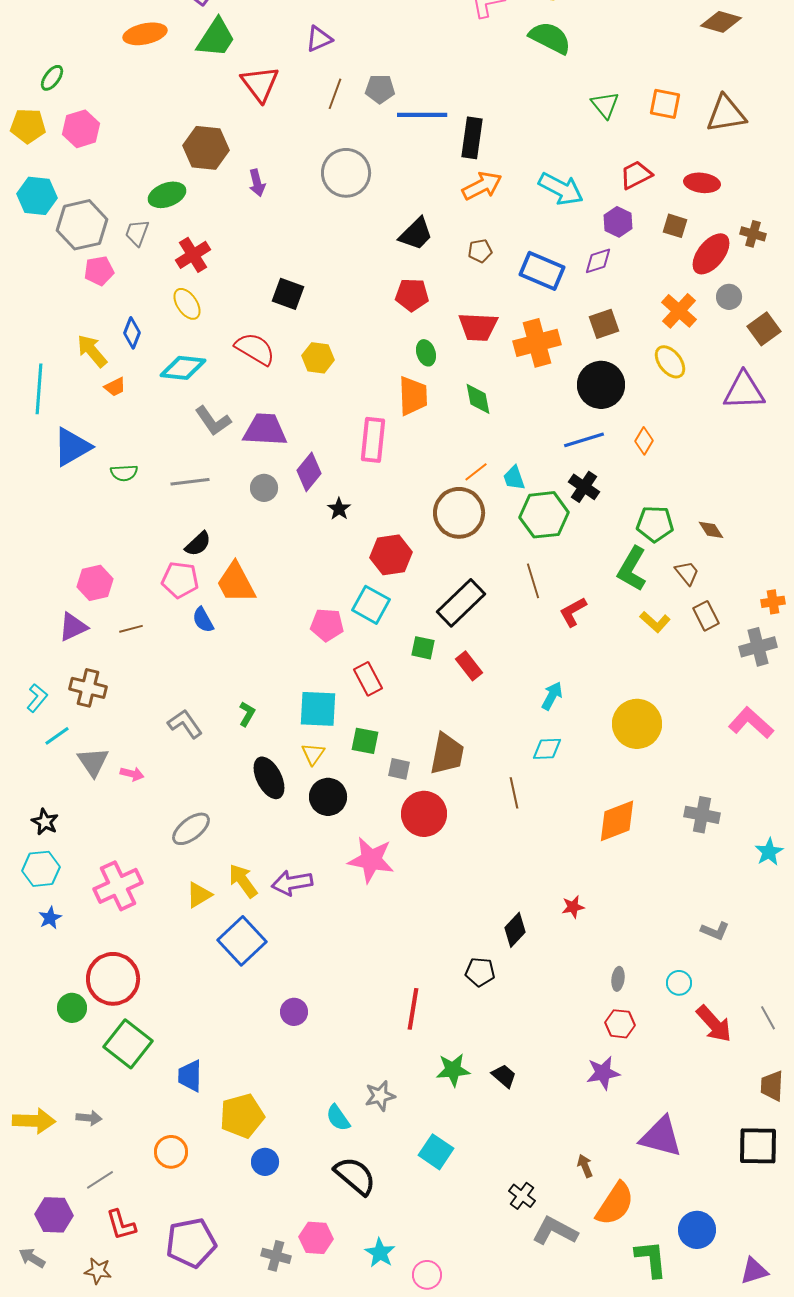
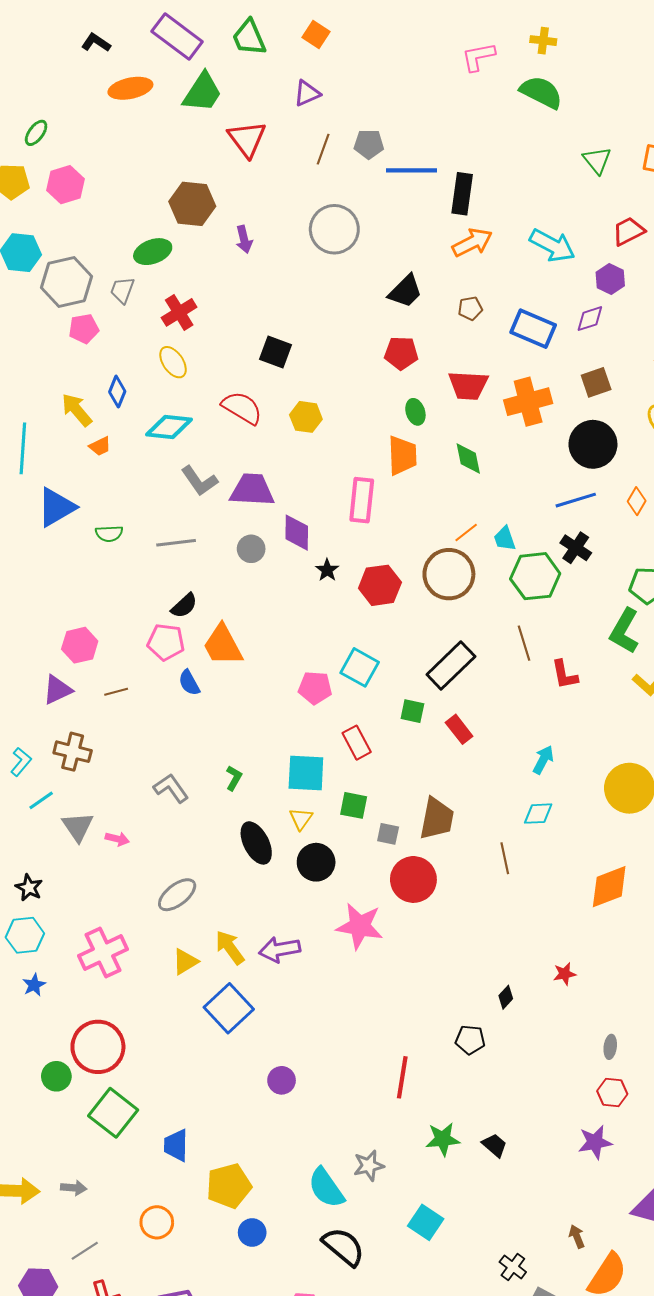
purple diamond: (309, 472) -> (297, 533), turned -39
red hexagon: (391, 555) -> (380, 585), moved
red L-shape: (573, 612) -> (565, 675), turned -72
black diamond: (515, 930) -> (506, 997), size x0.7
cyan semicircle: (338, 1118) -> (326, 1188), size x1.5

